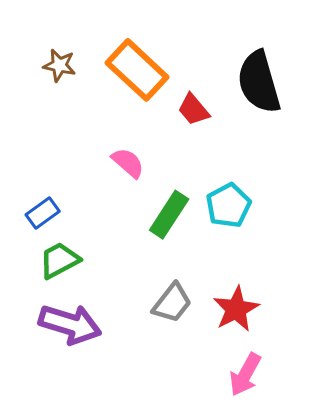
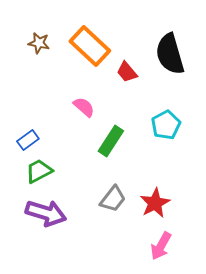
cyan pentagon: (228, 205) -> (166, 125), moved

